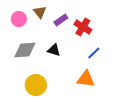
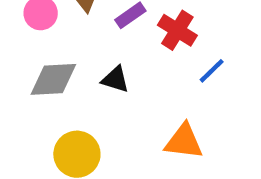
blue line: (94, 53) -> (212, 71), moved

